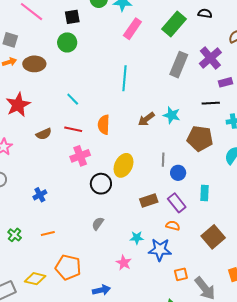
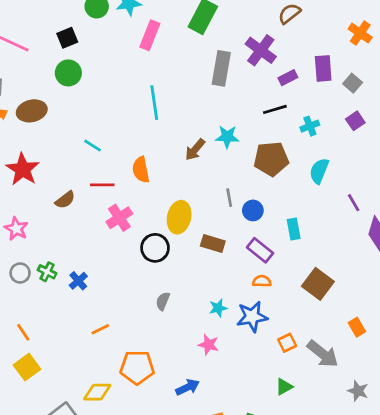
brown rectangle: (149, 201) -> (213, 244), moved, turned 48
green cross: (15, 235) -> (47, 272), moved

